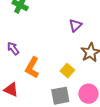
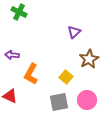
purple arrow: (13, 48) -> (12, 55), turned -48

